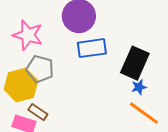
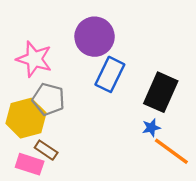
blue rectangle: (92, 48) -> (110, 74), turned -56
blue star: (139, 87) -> (151, 128), moved

